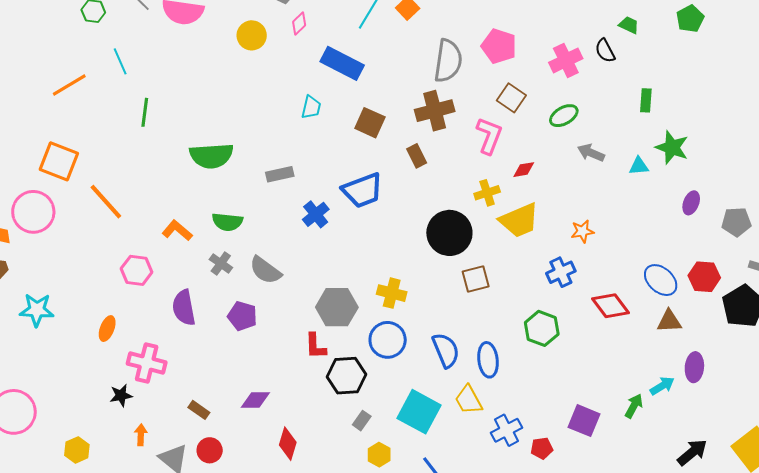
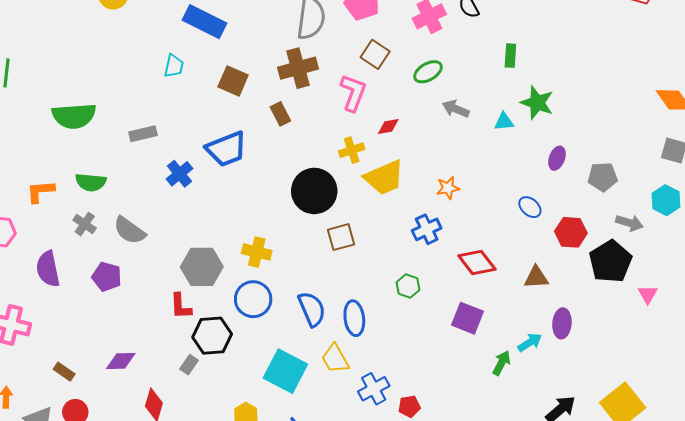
orange L-shape: (177, 231) -> (40, 191), turned -44
blue ellipse: (661, 280) -> (530, 207), moved, size x0.7
green hexagon: (542, 328) -> (408, 286), size x0.7
gray rectangle: (362, 421) -> (189, 365), moved
purple square: (584, 421) -> (467, 318), moved

